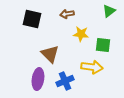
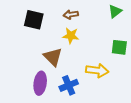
yellow star: (81, 34) -> (71, 36), moved
green square: (103, 45) -> (119, 47), moved

